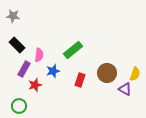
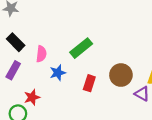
purple rectangle: (24, 69) -> (13, 70), moved
red star: (35, 85) -> (32, 97), moved

